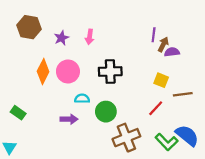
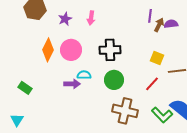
purple semicircle: (172, 52) -> (171, 24), moved
green circle: (106, 112) -> (114, 80), moved
purple arrow: (69, 119) -> (72, 84), moved
brown cross: (126, 138) -> (125, 111), turned 35

